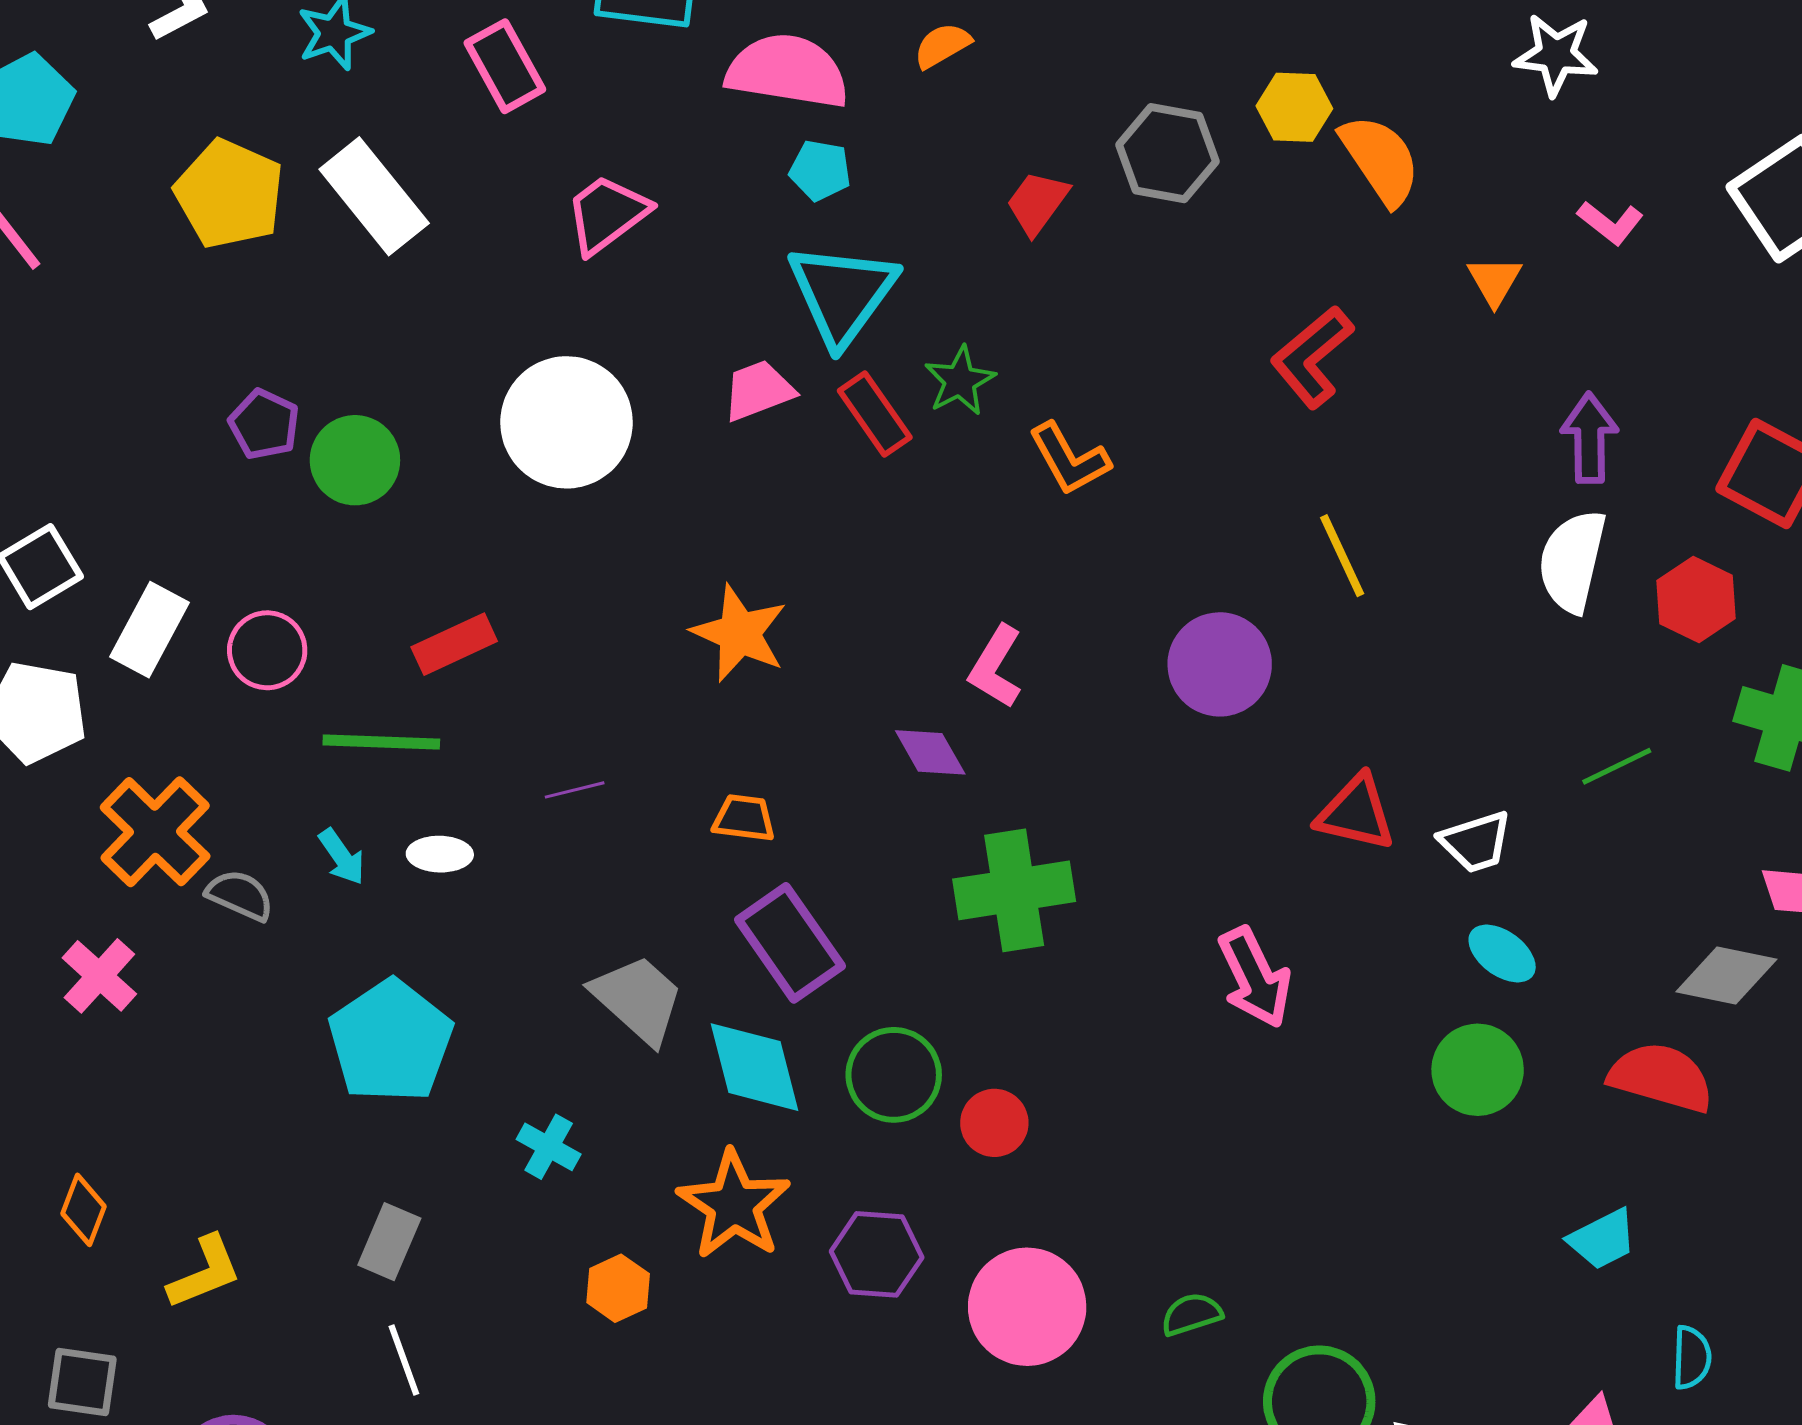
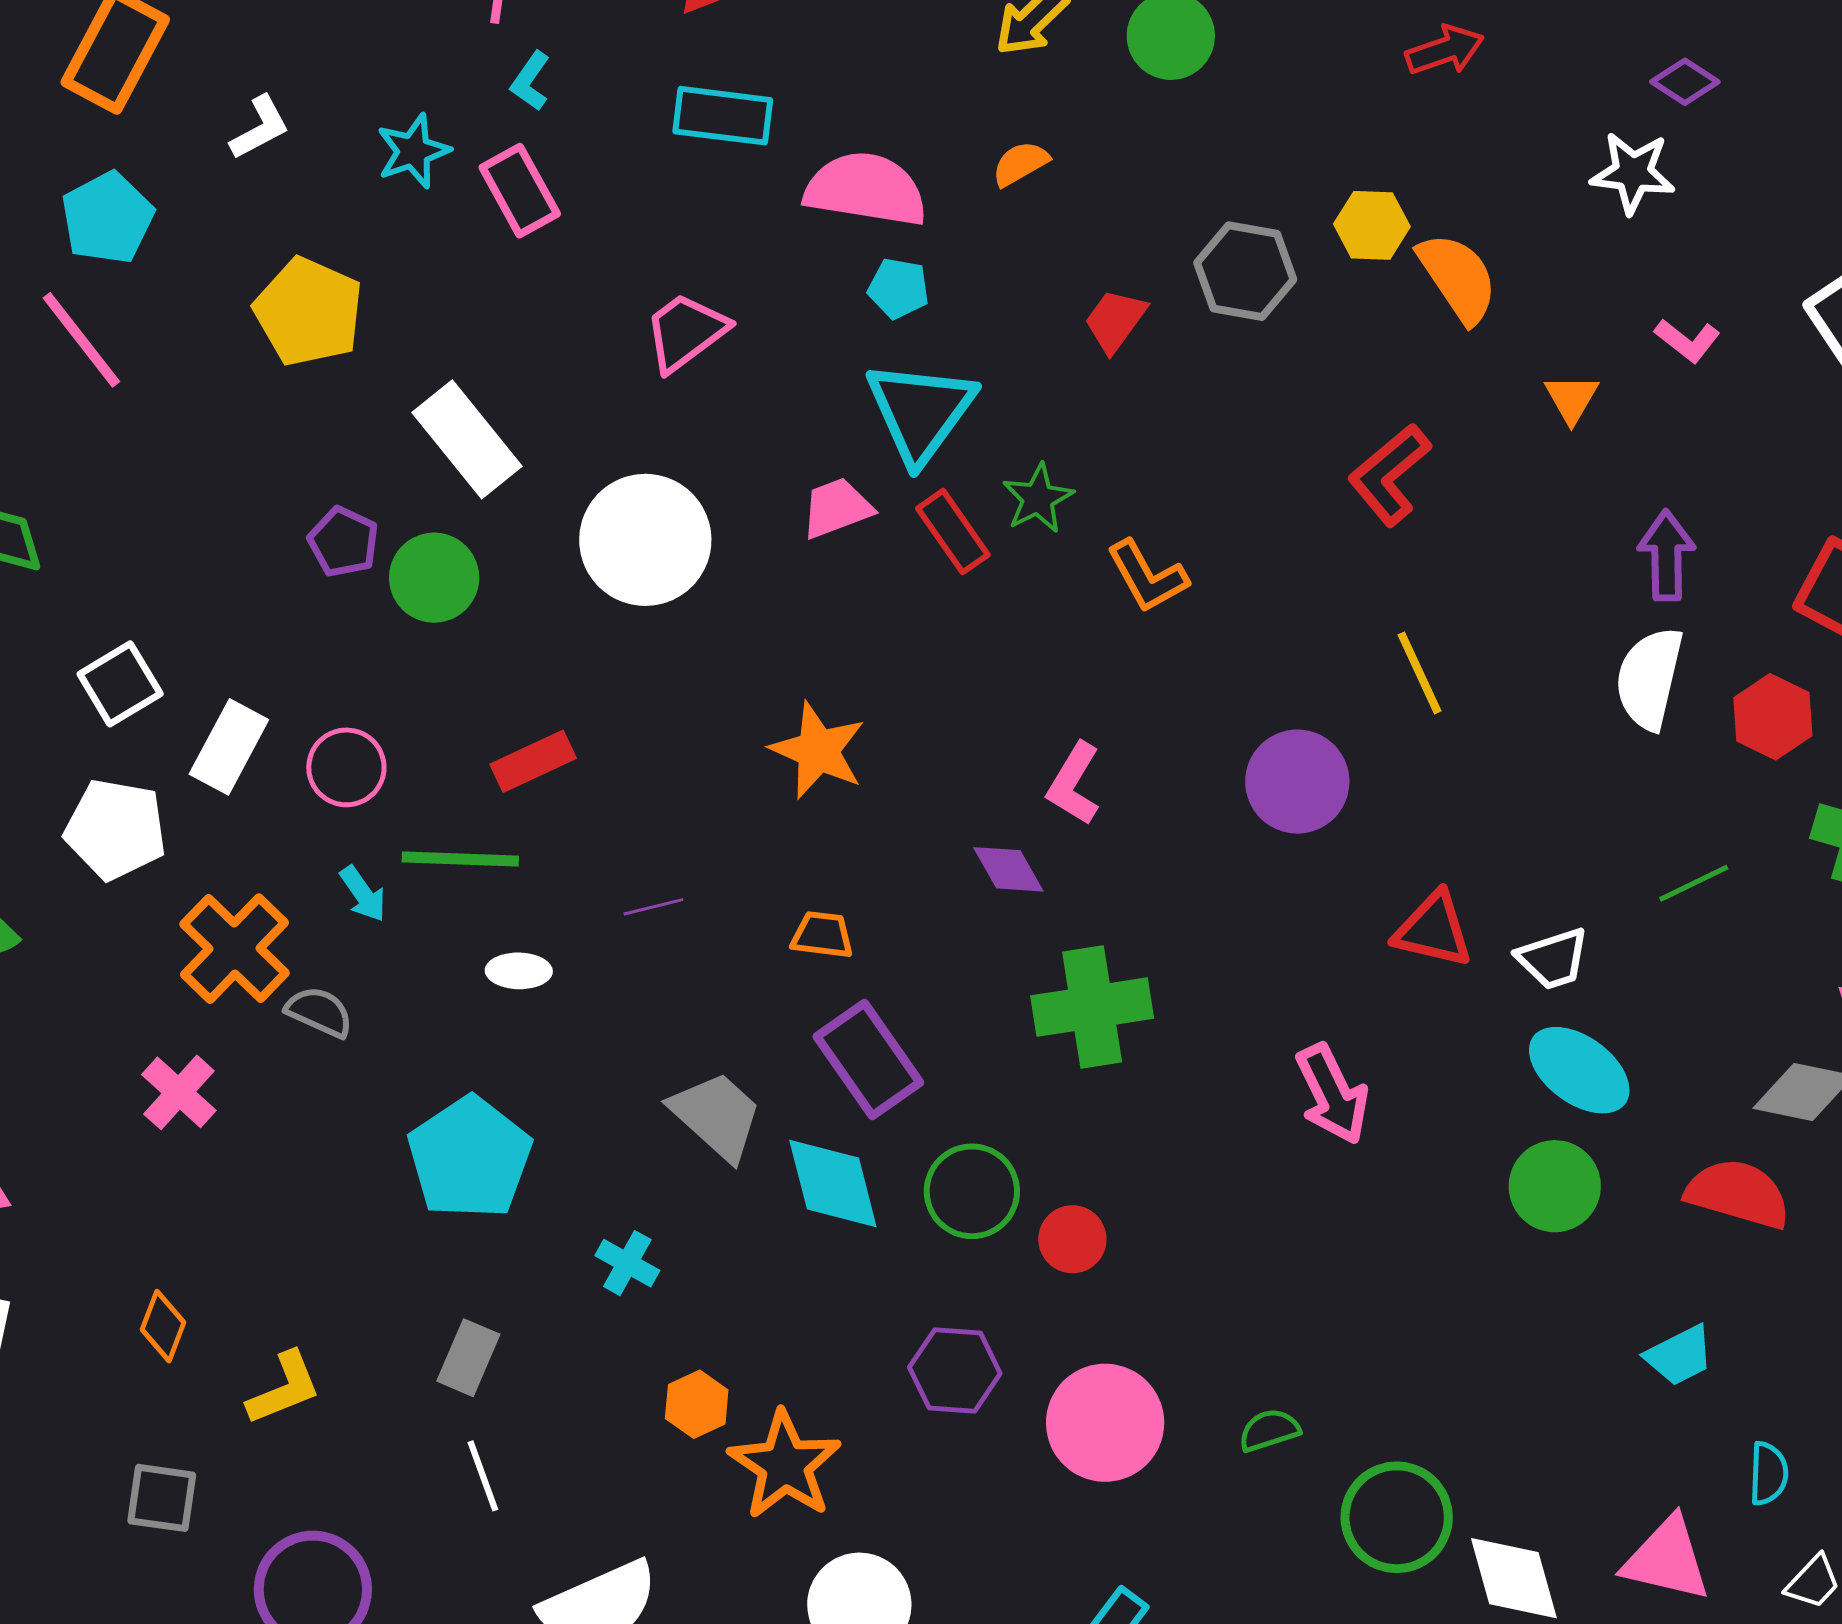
pink rectangle: (505, 66) -> (520, 191), moved
white rectangle: (374, 196) -> (467, 439), moved
cyan arrow: (342, 857) -> (363, 894), moved
cyan ellipse: (1502, 954) -> (1579, 1070), size x1.5
orange star: (734, 1205) -> (785, 1465), moved

